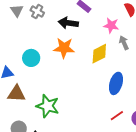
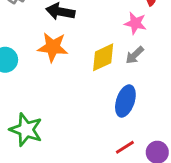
pink star: (111, 25) -> (135, 23), moved
gray arrow: (124, 43) -> (135, 55), moved, turned -112

